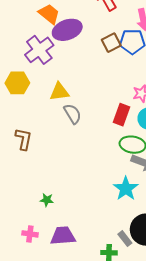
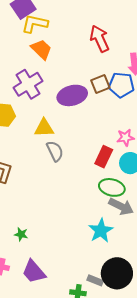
purple ellipse: (67, 30) -> (72, 95), moved
purple trapezoid: (63, 236) -> (34, 272), turned -132
gray rectangle: (125, 239) -> (95, 280), turned -35

